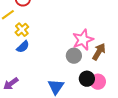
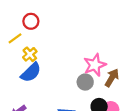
blue semicircle: (23, 47) -> (31, 72), size x1.5

